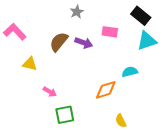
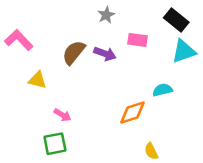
gray star: (77, 12) -> (106, 15), moved
green square: (65, 115) -> (55, 144), moved

